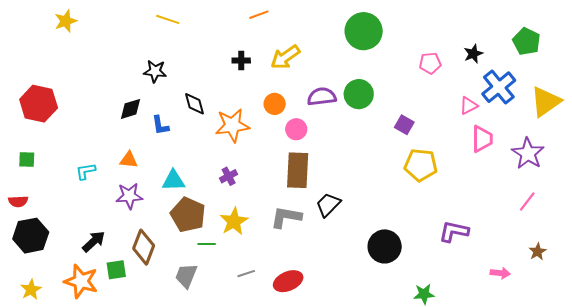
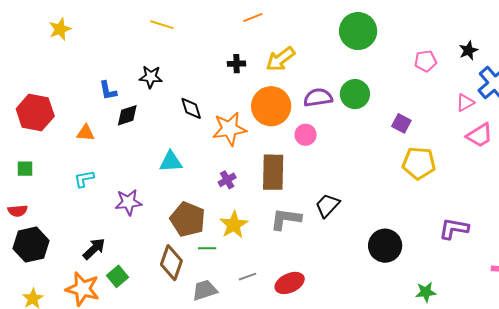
orange circle: (275, 104) -> (271, 106), size x1.8
blue L-shape: (160, 125) -> (108, 91), moved
pink circle: (296, 129) -> (306, 135), moved
pink trapezoid: (482, 139) -> (480, 135), turned 60
orange triangle: (129, 160) -> (85, 133), moved
brown rectangle: (298, 170) -> (273, 172), moved
cyan triangle: (173, 181) -> (171, 162), moved
brown diamond: (144, 247) -> (171, 263), moved
green square: (116, 270) -> (117, 276), turned -30
gray trapezoid: (186, 276) -> (205, 290), moved, turned 52

